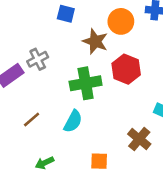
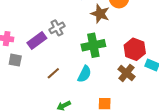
red hexagon: (126, 69) -> (135, 49), moved
brown cross: (139, 139) -> (126, 73), moved

